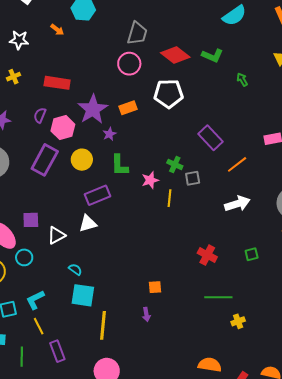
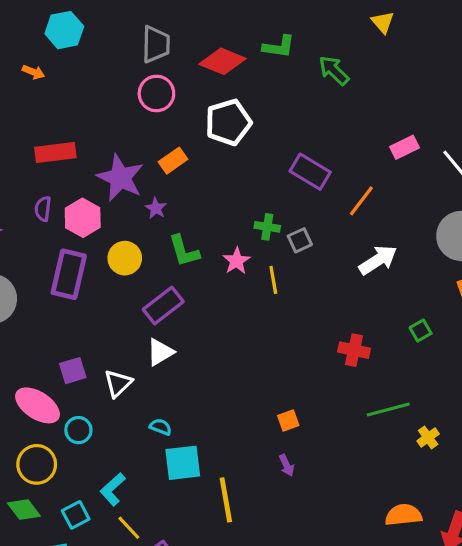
green arrow: (242, 80) -> (334, 70), size x1.5

